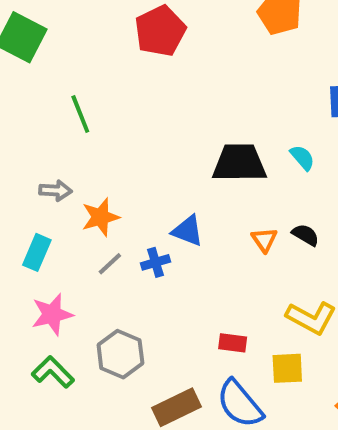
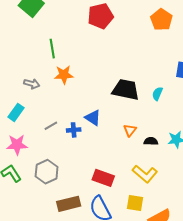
cyan semicircle: (302, 158) -> (157, 94), turned -128
orange star: (100, 217) -> (64, 75), moved
black semicircle: (306, 235) -> (151, 141), moved, turned -40
red rectangle: (233, 343) -> (103, 178), size x1.5
yellow square: (287, 368) -> (135, 203), moved

